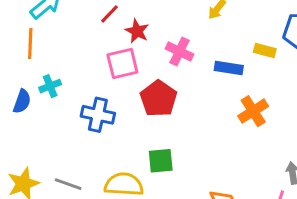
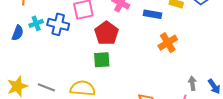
blue cross: (98, 115) -> (58, 24), moved
green square: (161, 161) -> (102, 60), moved

